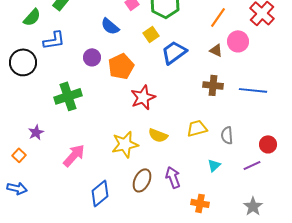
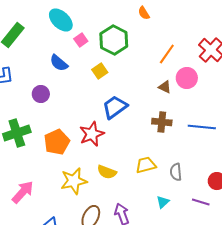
blue trapezoid: (174, 52) -> (115, 107), moved
orange pentagon: (121, 66) -> (57, 142), moved
purple line: (252, 165) -> (201, 202), turned 42

